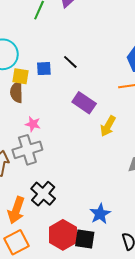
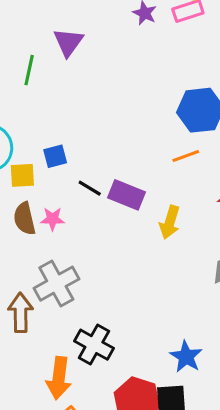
black line: (70, 62) -> (90, 188), moved
brown semicircle: (17, 92) -> (24, 219), moved
pink star: (33, 124) -> (53, 219), moved

